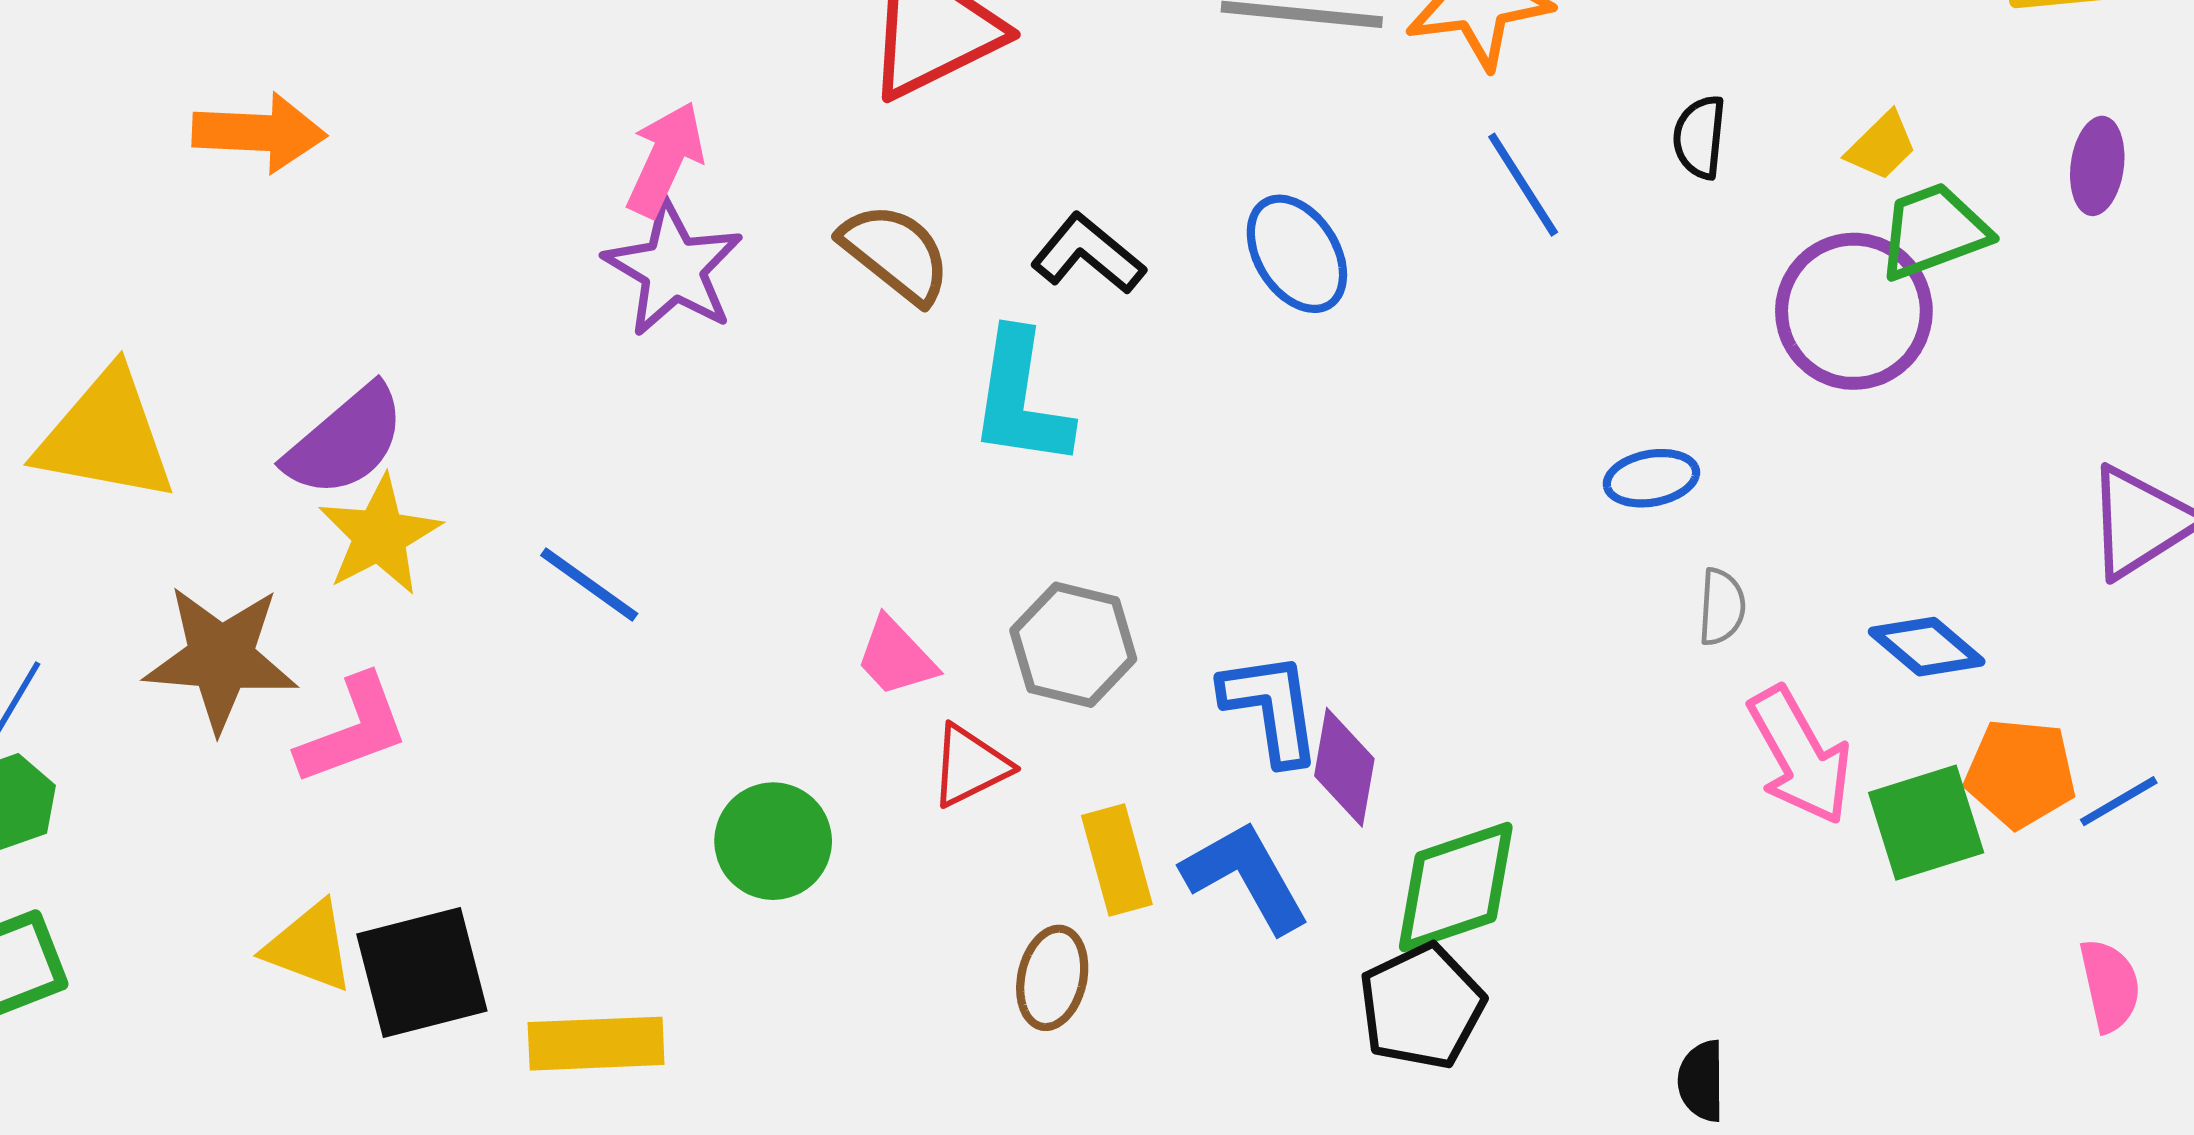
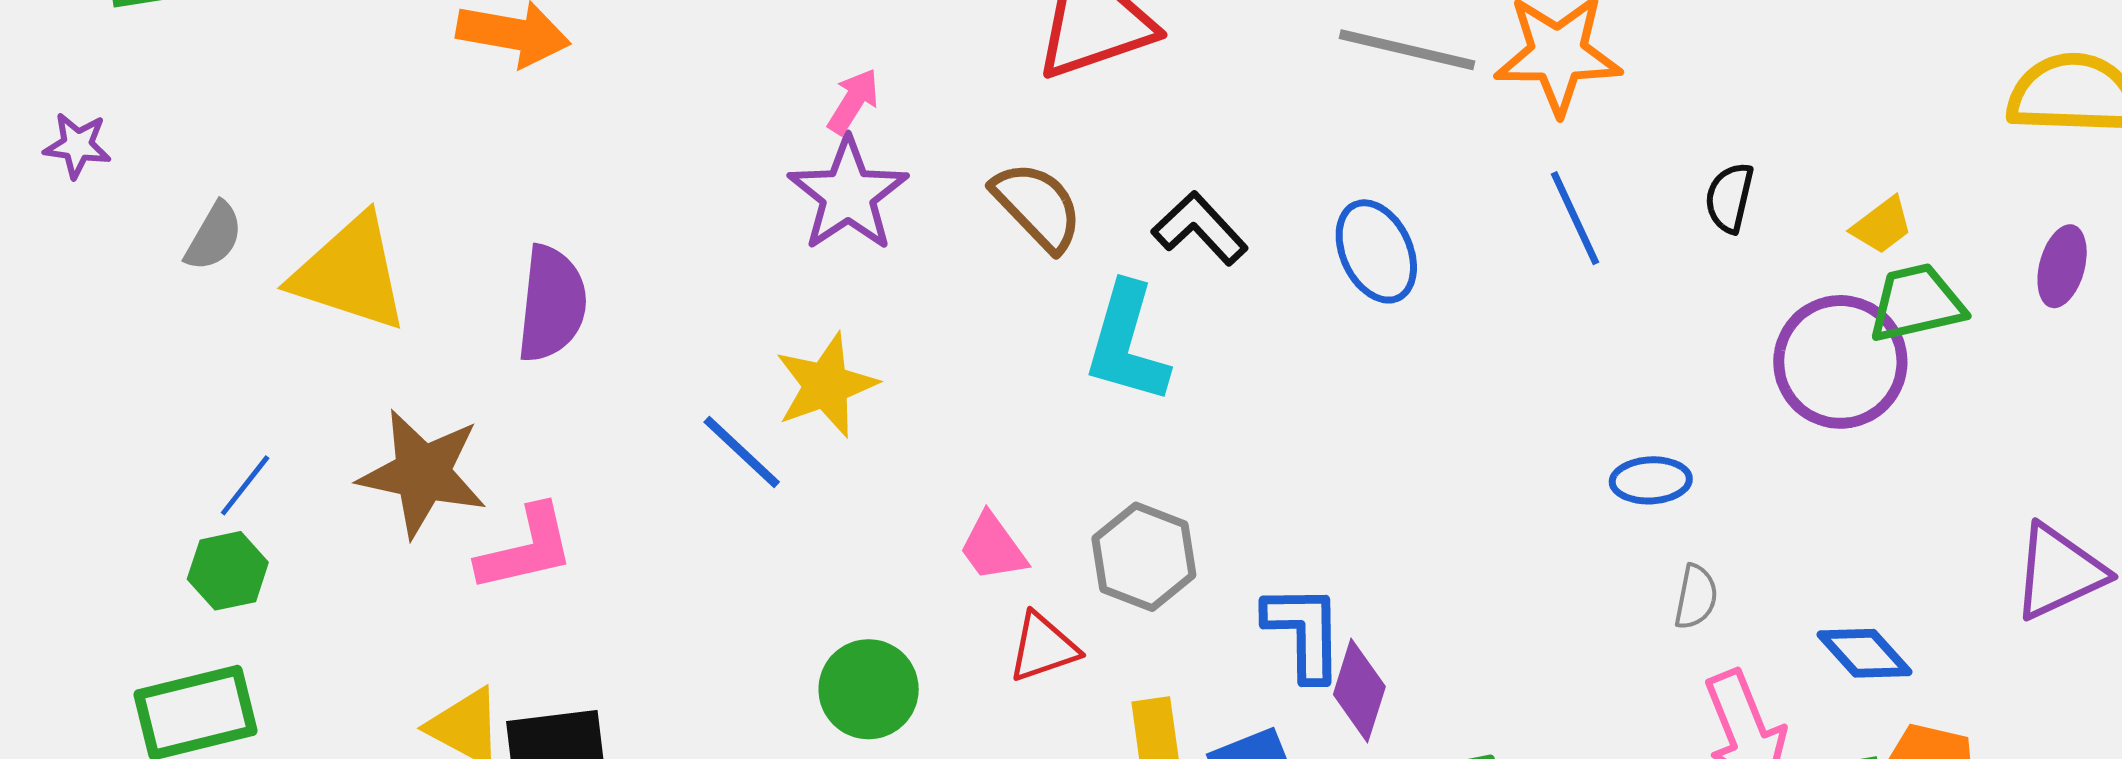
pink arrow: (665, 159) -> (853, 101), size x0.7
purple semicircle: (345, 441) -> (552, 304), turned -51
yellow star: (380, 535) -> (826, 385), moved

